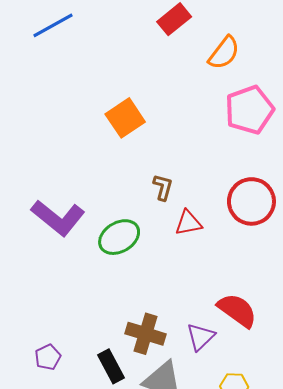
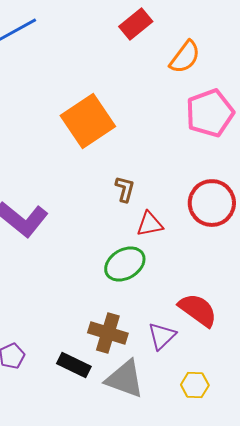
orange square: (125, 118) -> (88, 121), size x1.4
green ellipse: (119, 237) -> (125, 264), moved
black rectangle: (111, 366) -> (74, 365), turned -36

